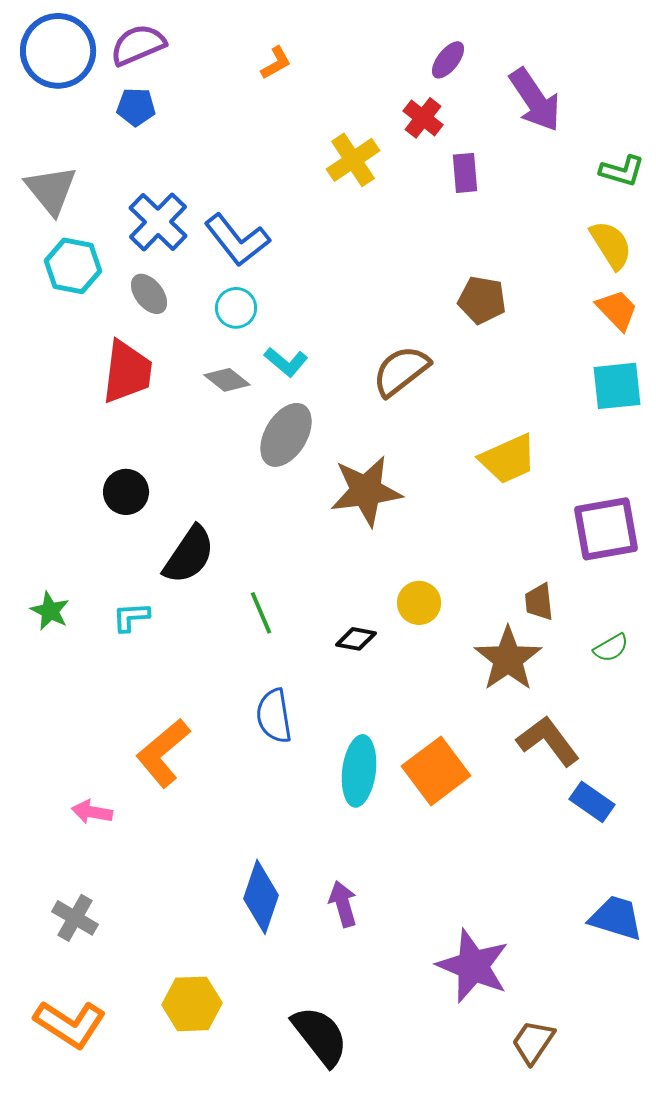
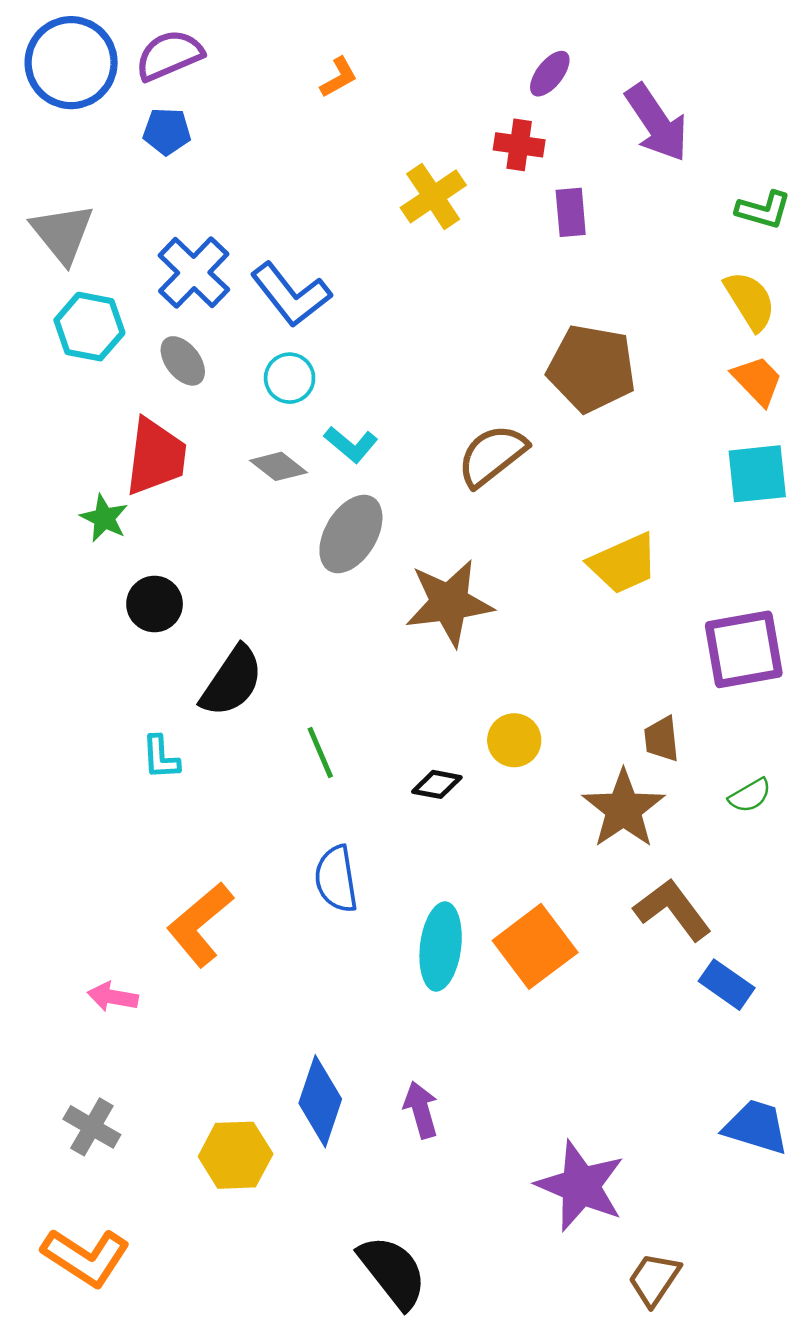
red cross: (423, 118) -> (519, 145), turned -30
brown pentagon: (482, 300) -> (592, 368), size x1.5
green star: (50, 611) -> (104, 518), moved
cyan L-shape: (131, 617) -> (161, 757), turned -90
yellow hexagon: (192, 1004) -> (236, 1155), moved

